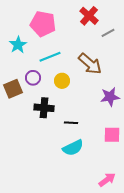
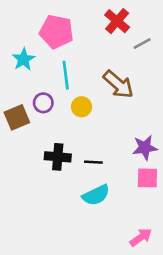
cyan line: (50, 57) -> (66, 75), turned -75
purple star: (110, 97) -> (145, 148), moved
black cross: (44, 108) -> (58, 157), moved

